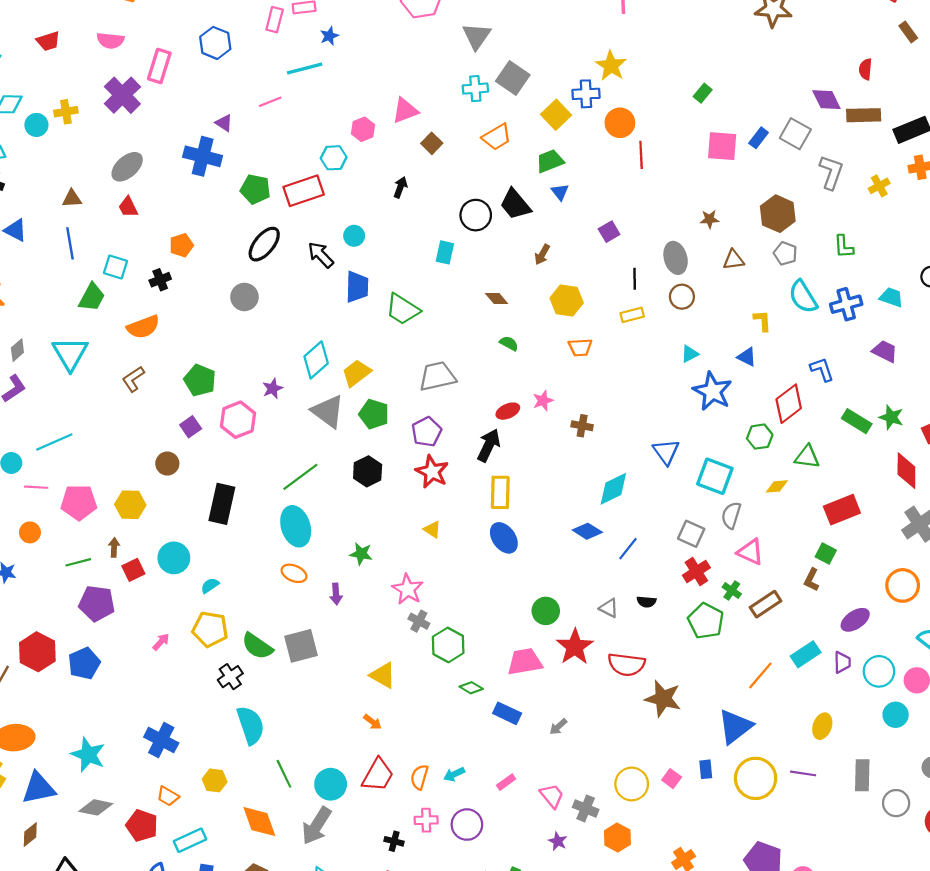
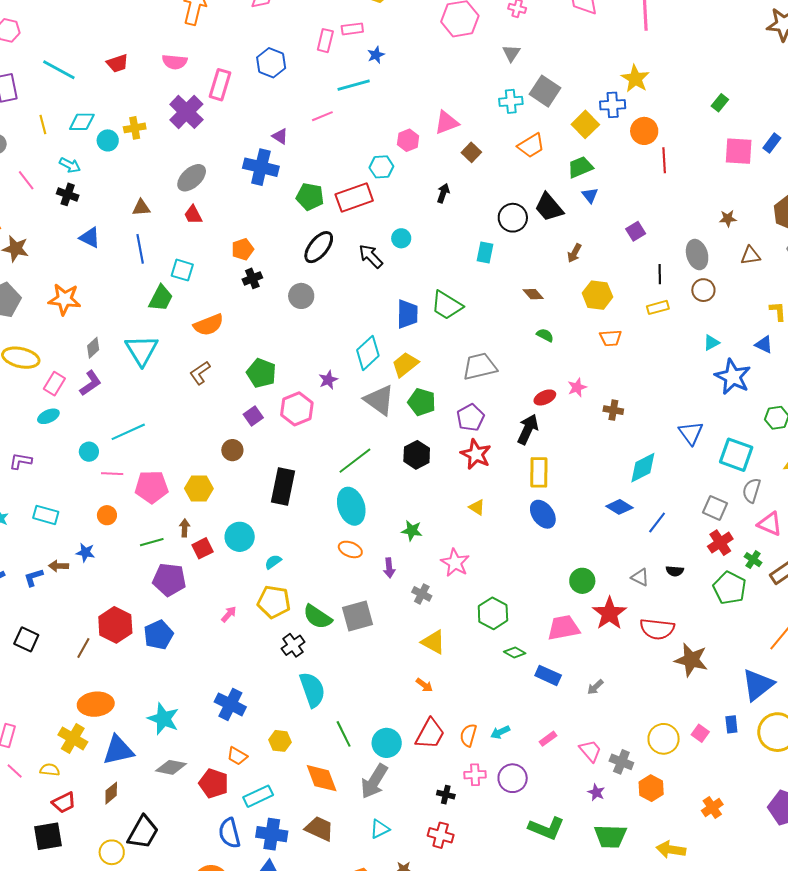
gray triangle: (477, 36) -> (511, 53), size x0.7
black cross: (160, 280) -> (252, 278), moved
blue trapezoid: (357, 287) -> (407, 314), moved
gray cross: (419, 621) -> (422, 594), moved

